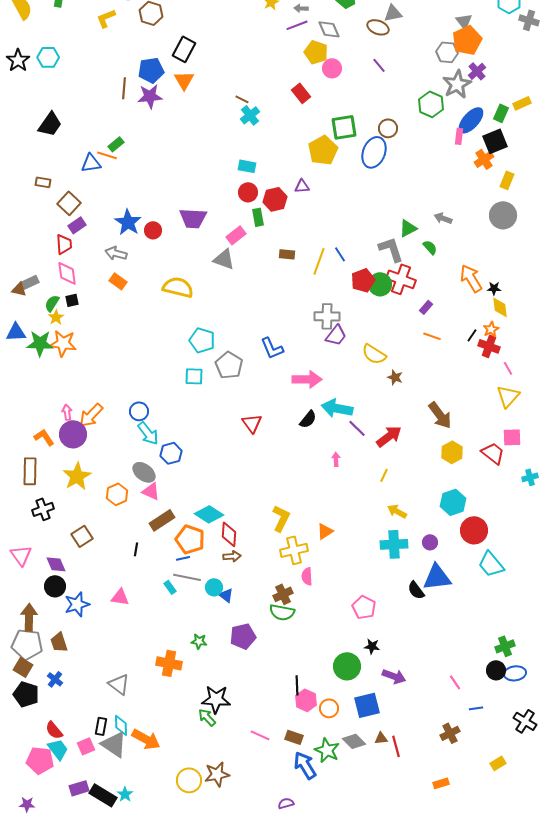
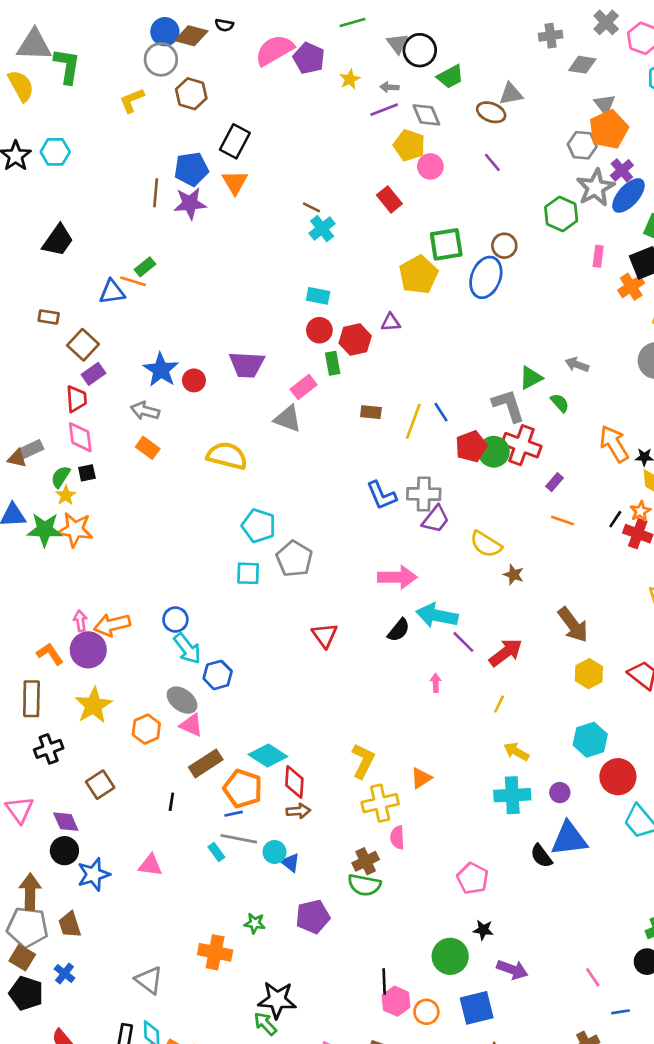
blue ellipse: (471, 120) -> (628, 195), moved
blue L-shape: (272, 348) -> (381, 495), moved
orange arrow: (91, 415) -> (112, 625), turned 32

